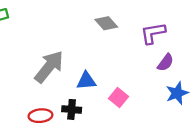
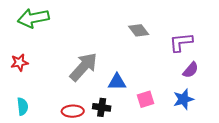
blue star: (177, 93) -> (183, 99), moved
pink square: (119, 97) -> (145, 99), turned 30

